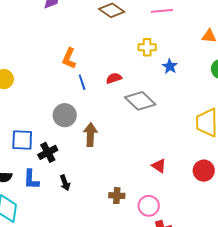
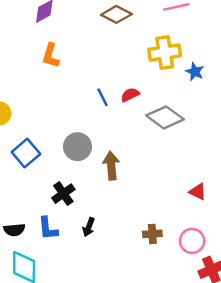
yellow cross: (147, 47) -> (165, 53), size x1.5
orange L-shape: (69, 58) -> (51, 56), moved
blue line: (82, 82) -> (102, 97), moved
blue square: (22, 140) -> (26, 153), moved, turned -35
black arrow: (65, 183) -> (89, 227), turned 49

